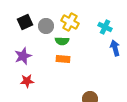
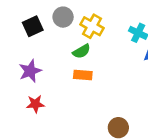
gray circle: (46, 26) -> (63, 17), moved
green semicircle: (62, 41) -> (81, 51), turned -32

